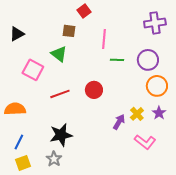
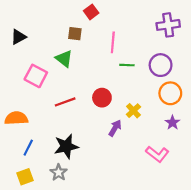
yellow cross: (137, 114) -> (133, 111), moved
purple arrow: (119, 122) -> (115, 128), moved
blue line: (19, 142) -> (28, 148), moved

